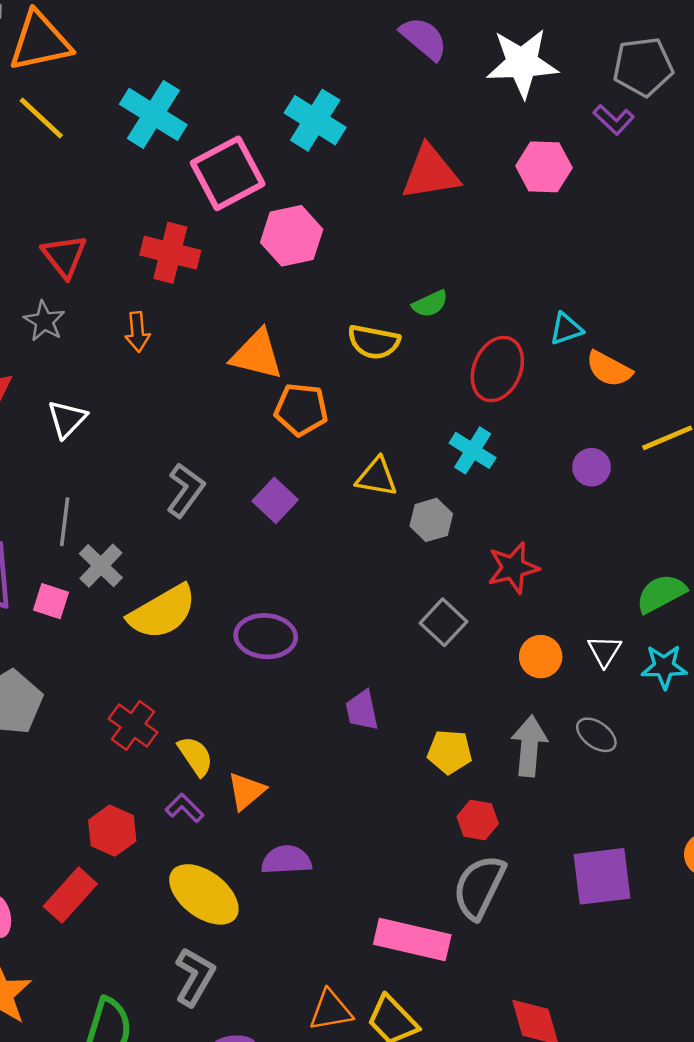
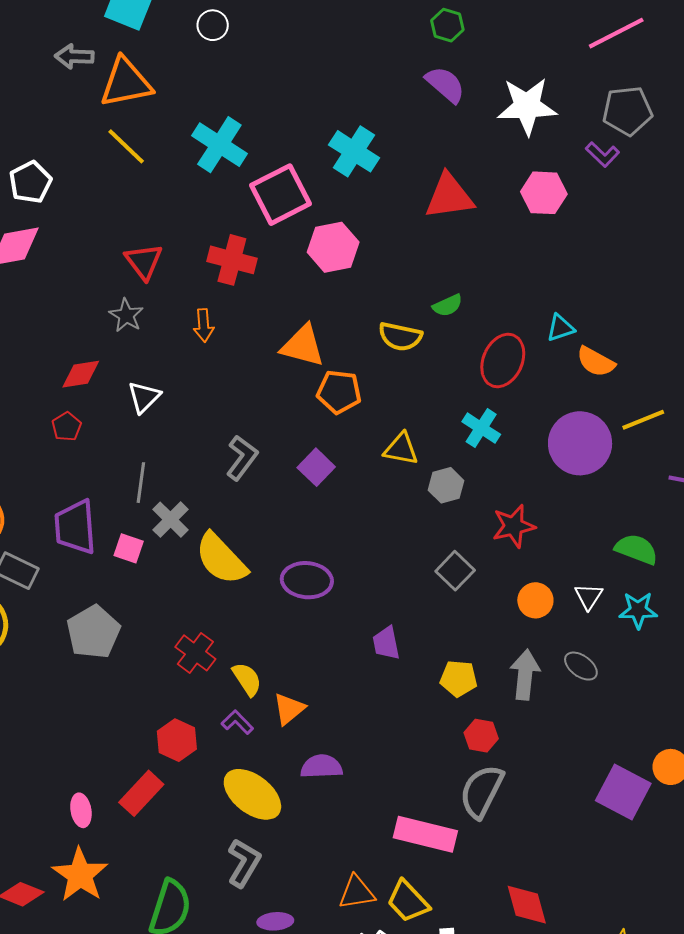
purple circle: (592, 467) -> (580, 443), size x2.0
green semicircle: (661, 593) -> (636, 549), turned 48
yellow semicircle: (162, 612) -> (221, 559), turned 76
purple square: (602, 876) -> (623, 792), moved, turned 34

